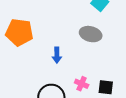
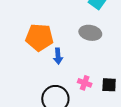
orange pentagon: (19, 32) -> (39, 37), moved

